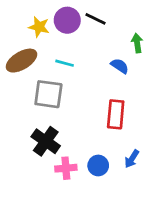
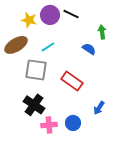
cyan line: (65, 63) -> (48, 47), turned -48
red rectangle: (116, 114) -> (72, 81), moved, turned -60
blue arrow: (132, 159) -> (99, 108), moved

